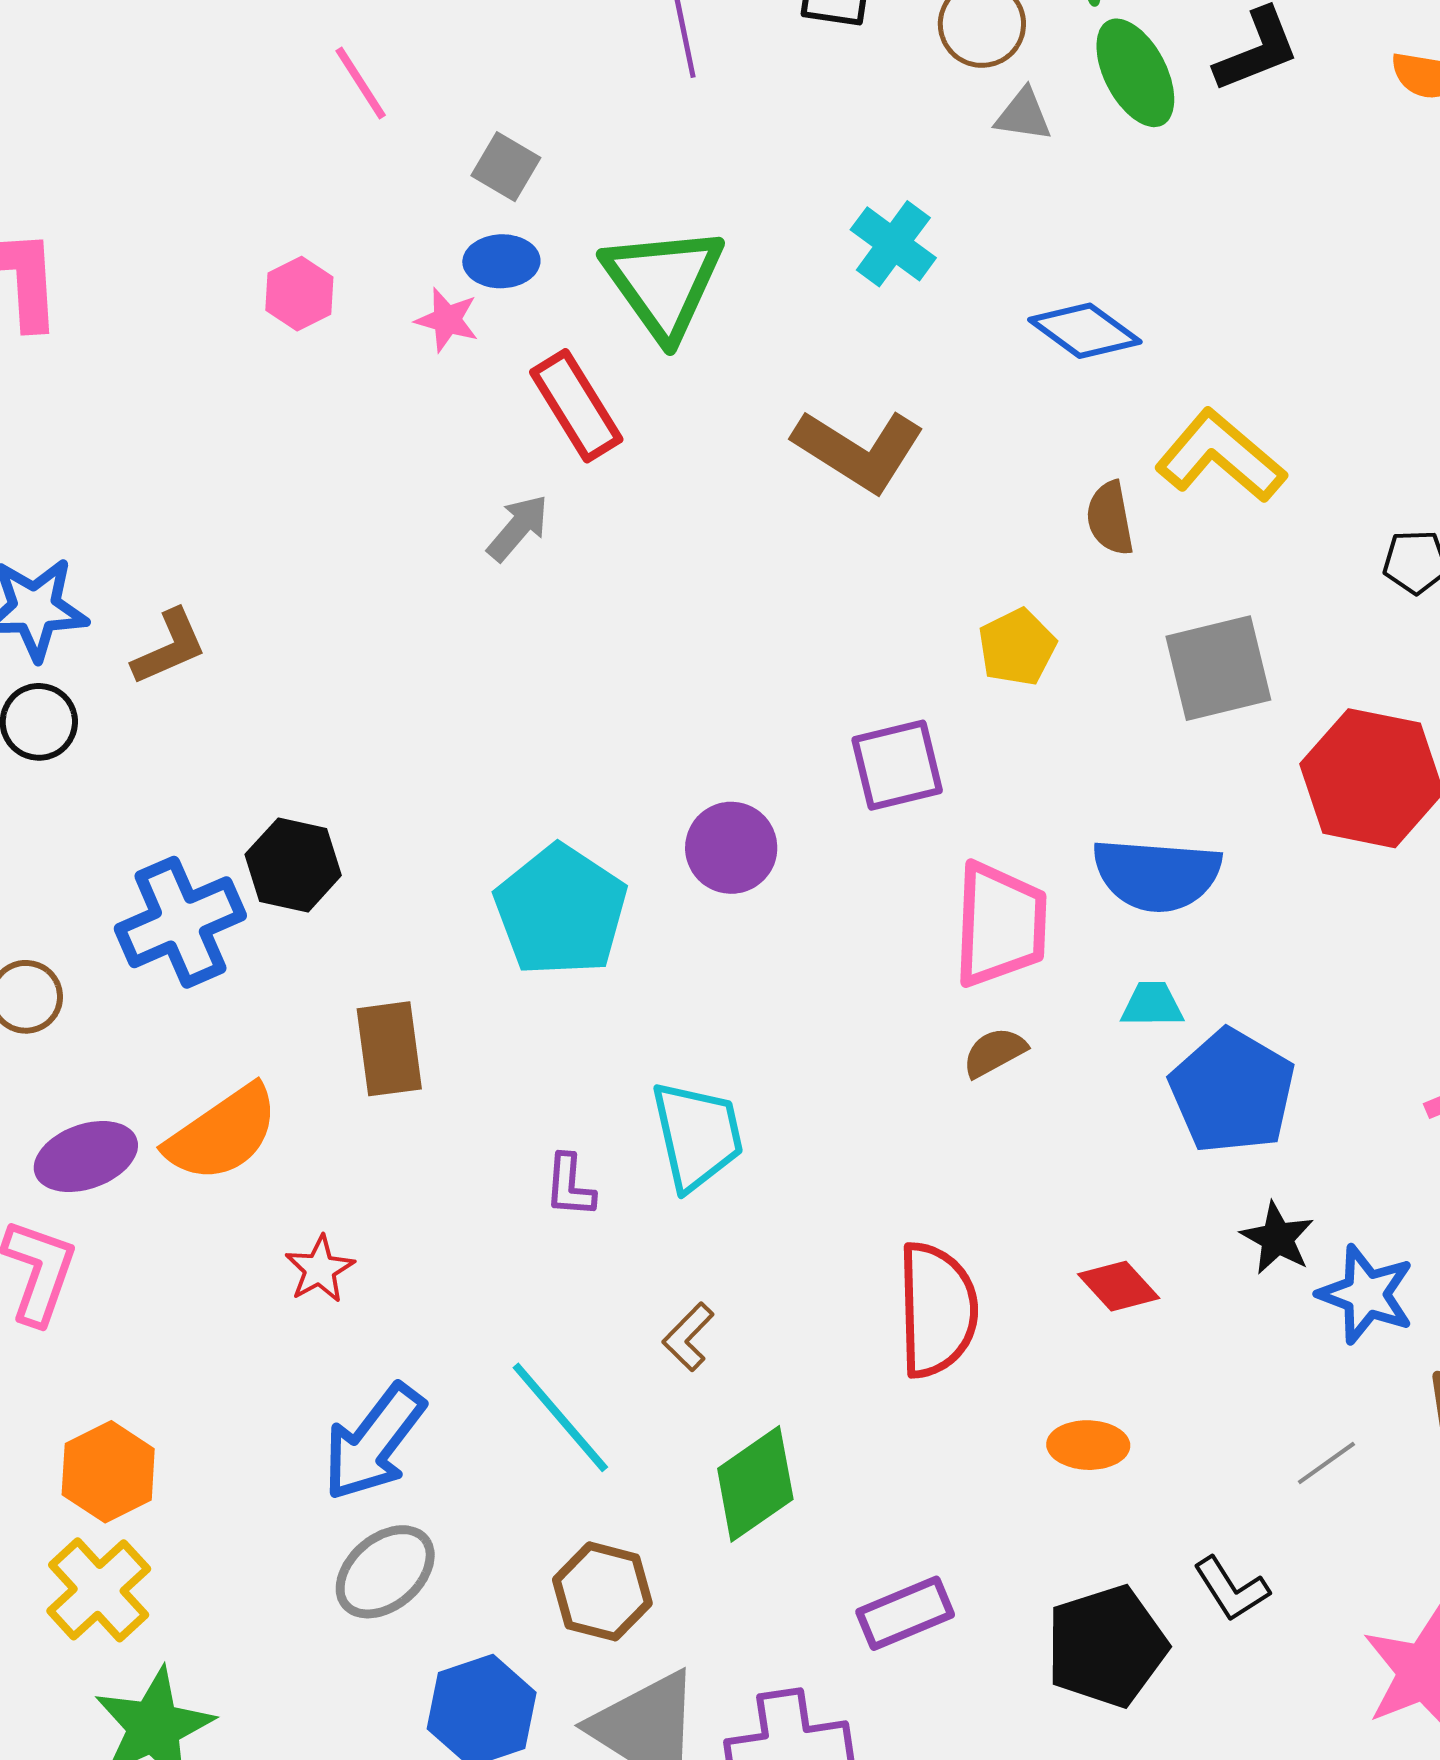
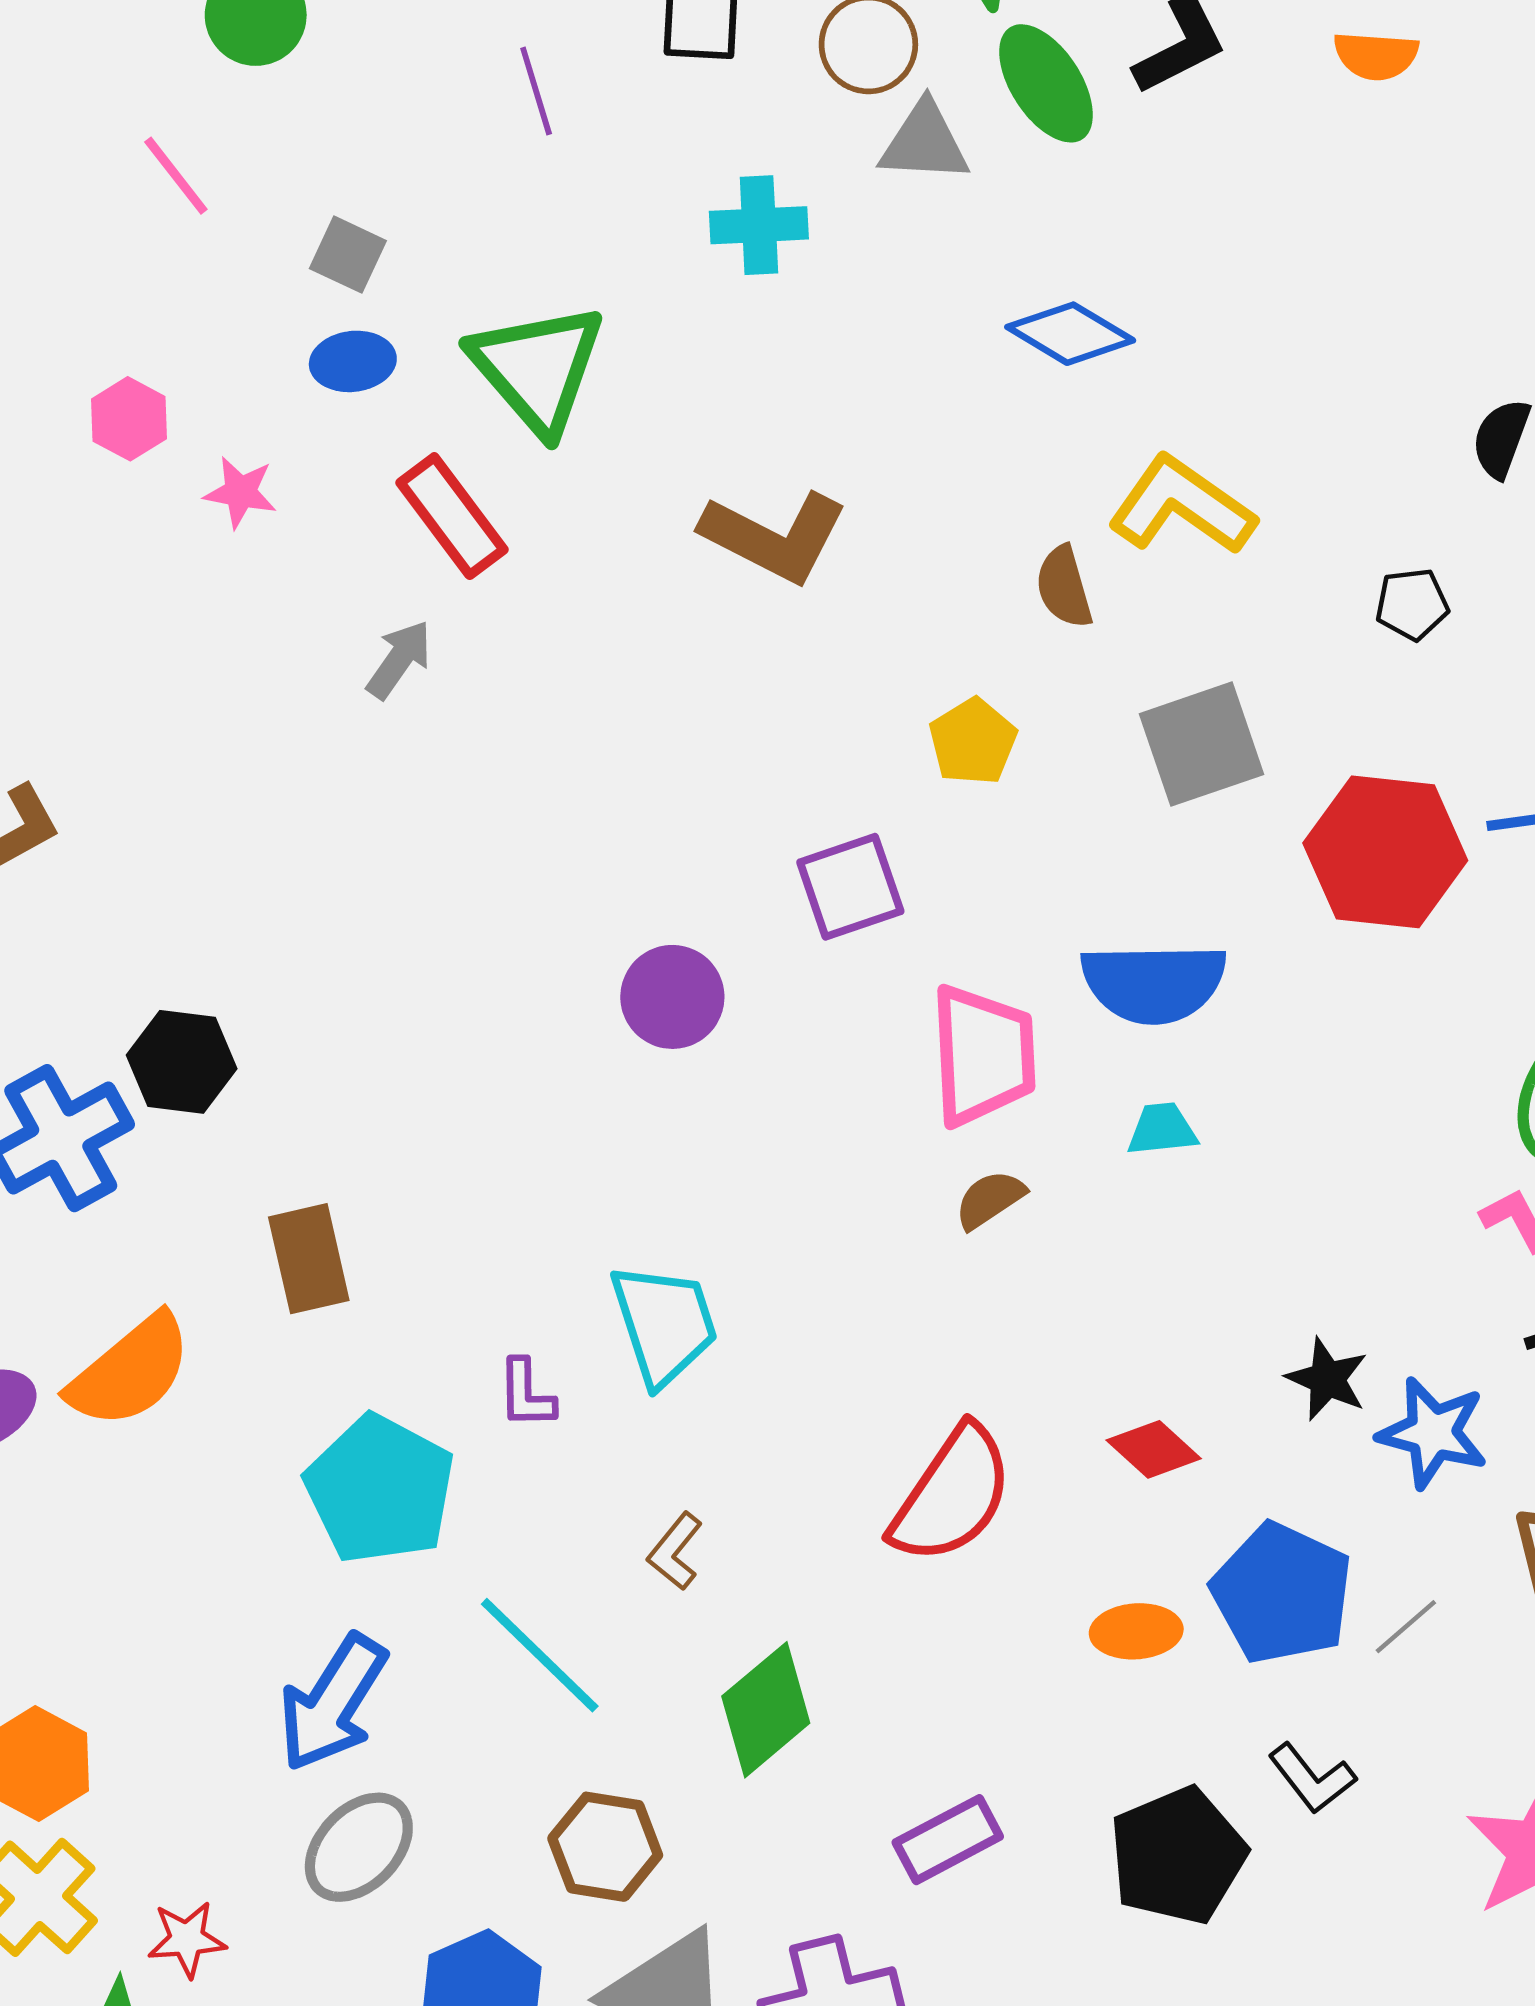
gray triangle: (1023, 115) -> (924, 142), size x1.4
cyan cross: (893, 244) -> (759, 225), moved, turned -34
pink star: (447, 320) -> (240, 492), moved
blue diamond: (1085, 331) -> (1070, 334), moved
cyan pentagon: (561, 911) -> (380, 1489), moved
blue pentagon: (1232, 1091) -> (1282, 1593), moved
red star: (320, 1269) -> (187, 1939), moved, turned 30
red semicircle: (937, 1310) -> (952, 1495), turned 41

